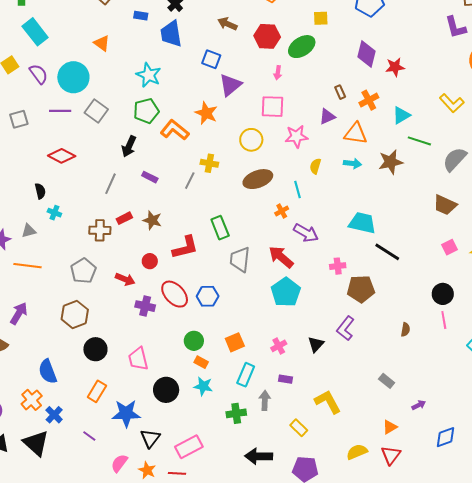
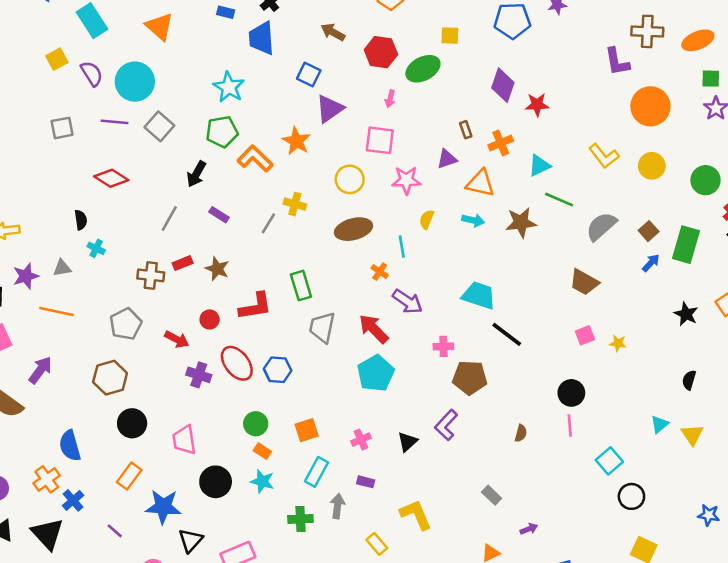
orange triangle: (102, 43) -> (159, 27), moved, size x1.4
orange cross: (282, 211) -> (380, 272), turned -32

